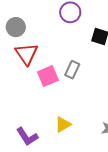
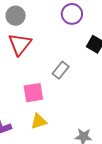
pink square: (48, 76) -> (33, 93), moved

